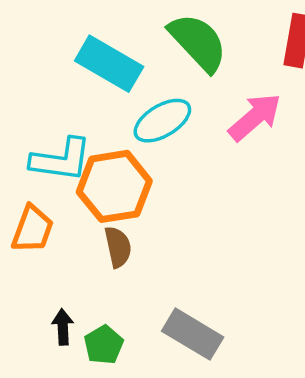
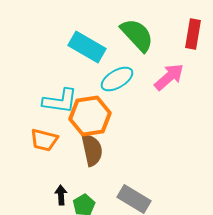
orange trapezoid: (33, 229) -> (44, 140), turned 84
brown semicircle: (118, 247) -> (92, 150), size x1.4

